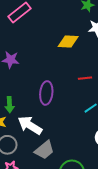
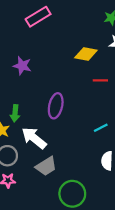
red line: (85, 78) -> (100, 80), moved

